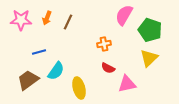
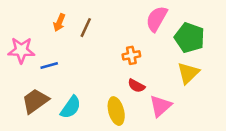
pink star: (21, 20) -> (21, 50), moved
cyan semicircle: (56, 71) -> (71, 107), moved
pink triangle: (127, 84) -> (160, 106), turned -30
yellow ellipse: (79, 88) -> (116, 111), moved

